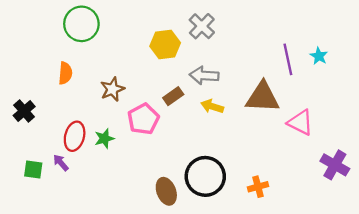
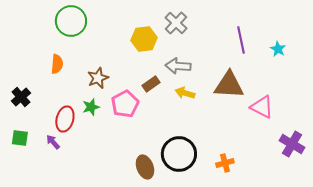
purple line: (288, 59) -> (241, 40), moved
green star: (104, 139) -> (91, 107), moved
green square: (33, 170) -> (20, 138), moved

